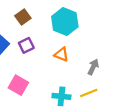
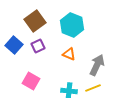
brown square: (23, 17) -> (35, 21), size x1.5
gray arrow: (93, 67) -> (97, 65), size x1.5

